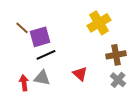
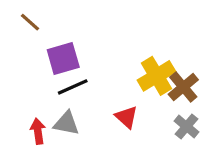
yellow cross: (99, 23) -> (156, 76), moved
brown line: (22, 28) -> (30, 22), moved
brown cross: (116, 55) -> (183, 87), turned -30

